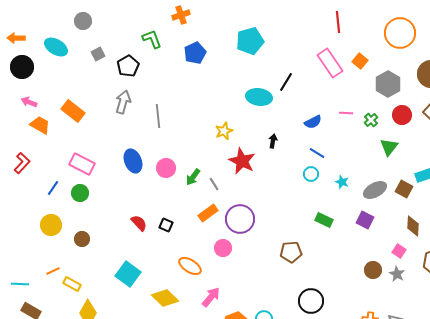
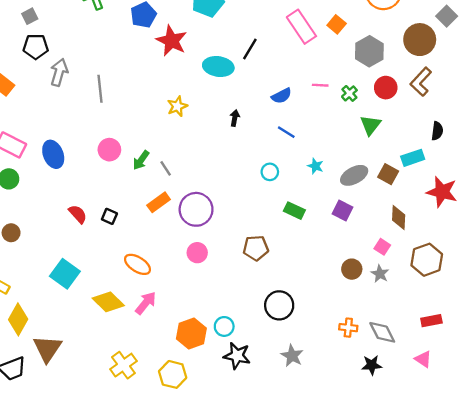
black pentagon: (128, 66) -> (36, 47), moved, turned 30
blue ellipse: (133, 161) -> (53, 154), moved
red star: (242, 161) -> (171, 41), moved
cyan circle: (311, 174) -> (270, 172), moved
pink circle: (223, 248) -> (197, 253), moved
pink arrow: (211, 297) -> (146, 303), moved

